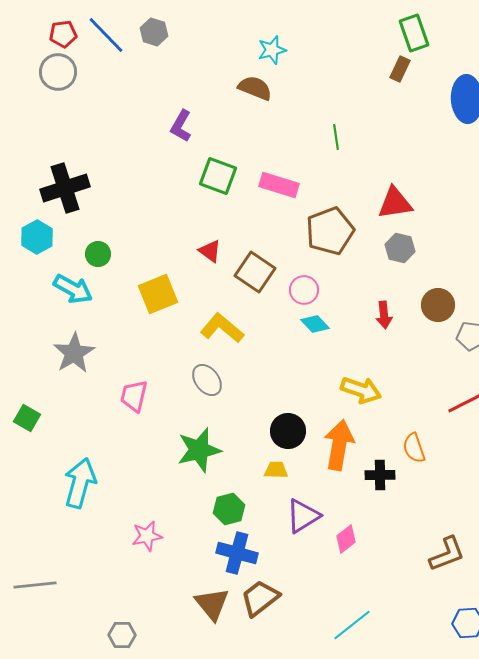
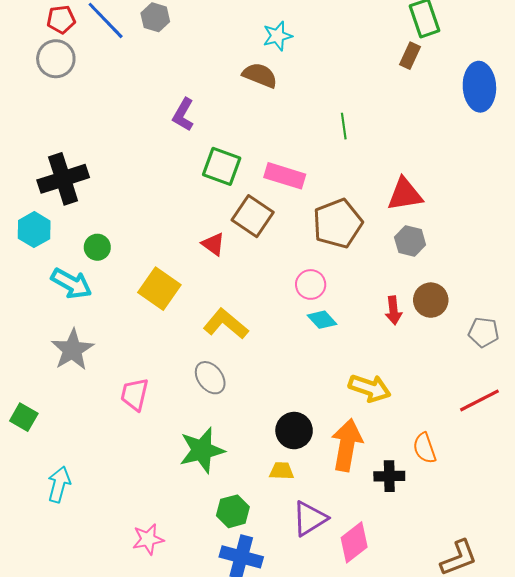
brown square: (255, 272) -> (253, 216), moved
yellow square: (158, 294) -> (159, 289), turned -33
brown circle: (438, 305) -> (431, 300), moved
cyan arrow: (80, 483) -> (59, 484), moved, size x0.7
pink diamond: (346, 539) -> (354, 542), size x1.4

